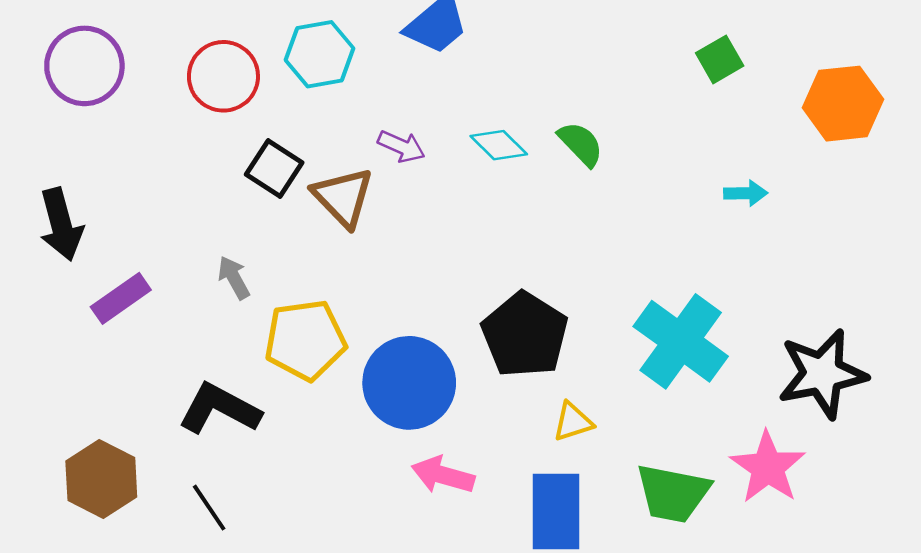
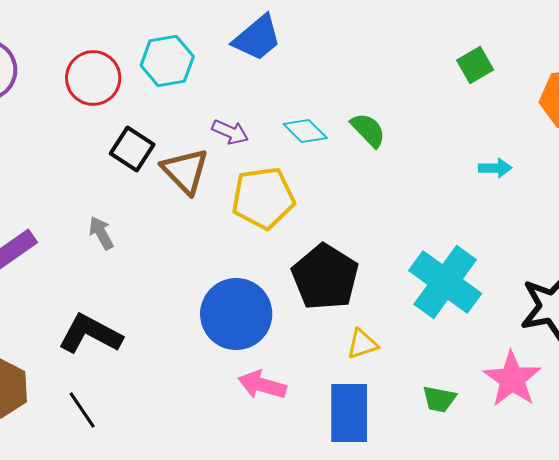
yellow pentagon: (305, 340) -> (263, 198), moved
green trapezoid: (673, 493) -> (439, 399), size x0.6

